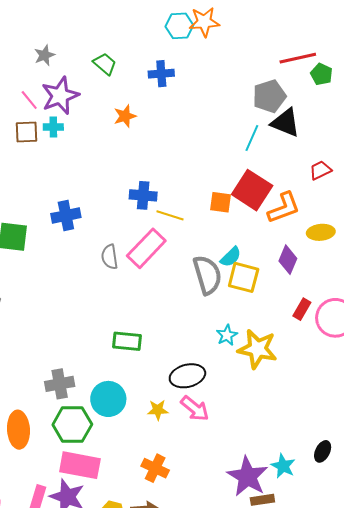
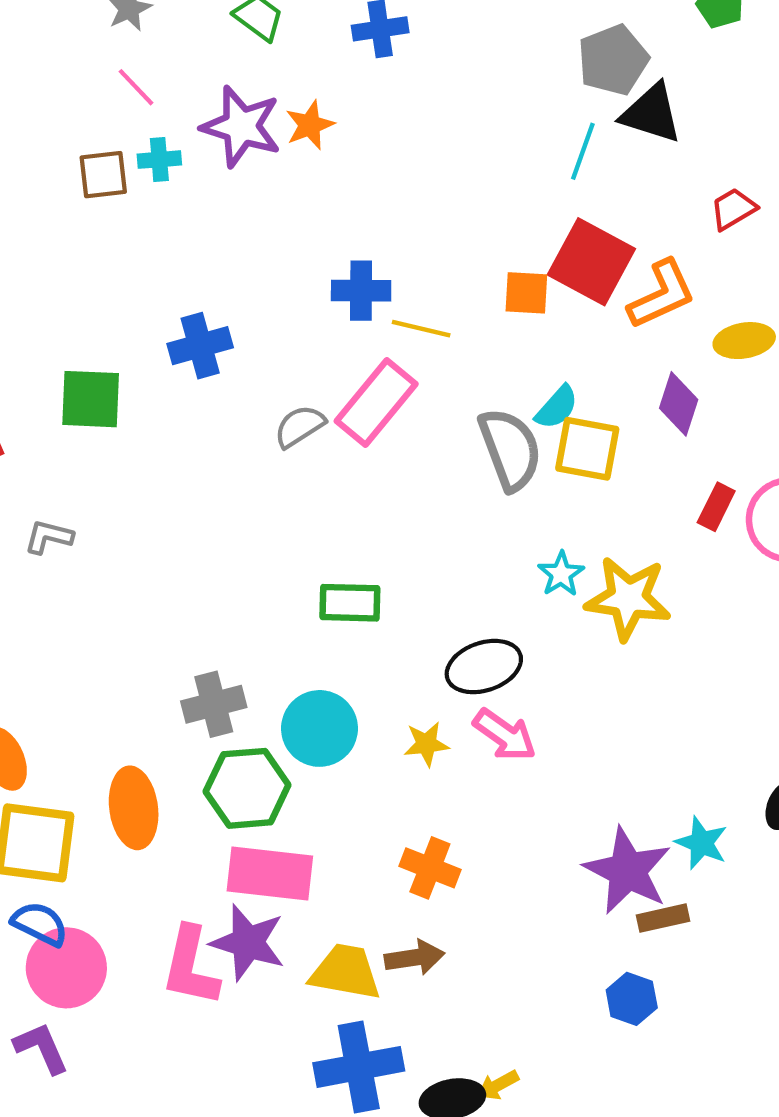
purple star: (60, 96) -> (241, 126), moved, turned -30
pink line: (29, 100) -> (136, 87), moved
gray semicircle: (110, 257) -> (300, 426), turned 70

